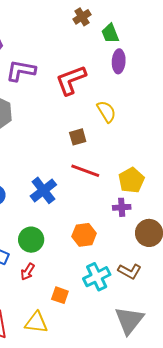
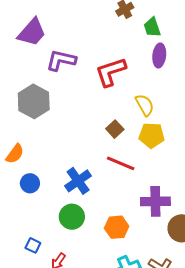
brown square: (78, 137) -> (115, 129), turned -30
yellow pentagon: (131, 180) -> (152, 135), moved, turned 30
purple cross: (122, 207) -> (155, 201), size x1.6
green circle: (31, 240) -> (72, 217), moved

